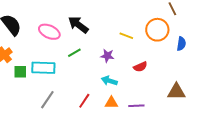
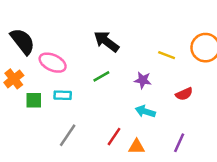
pink ellipse: (49, 32) -> (53, 63), moved
cyan rectangle: (43, 68) -> (63, 95), size x0.6
orange triangle: (111, 103) -> (137, 147), moved
purple line: (136, 106) -> (179, 143), turned -63

